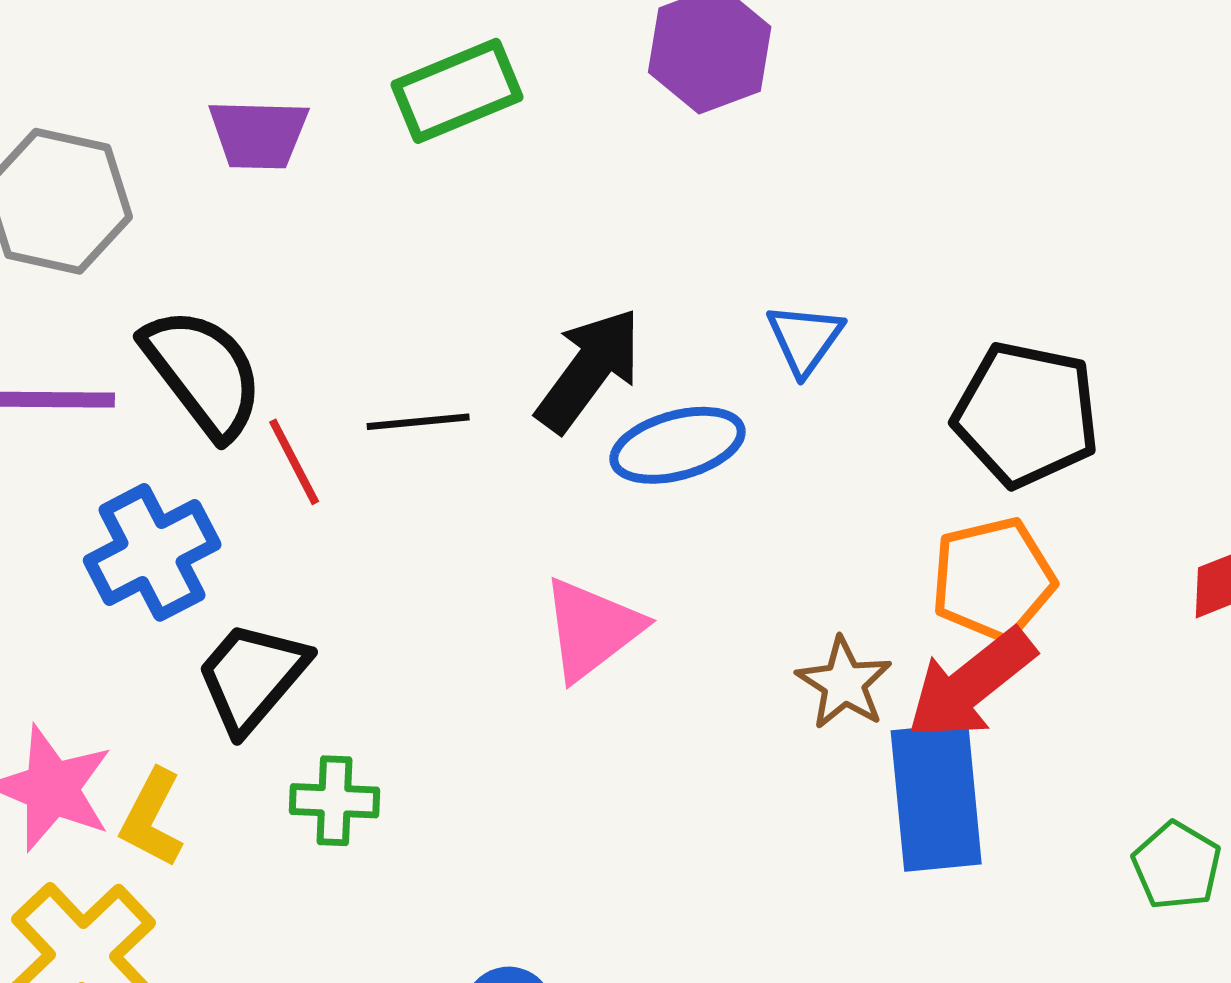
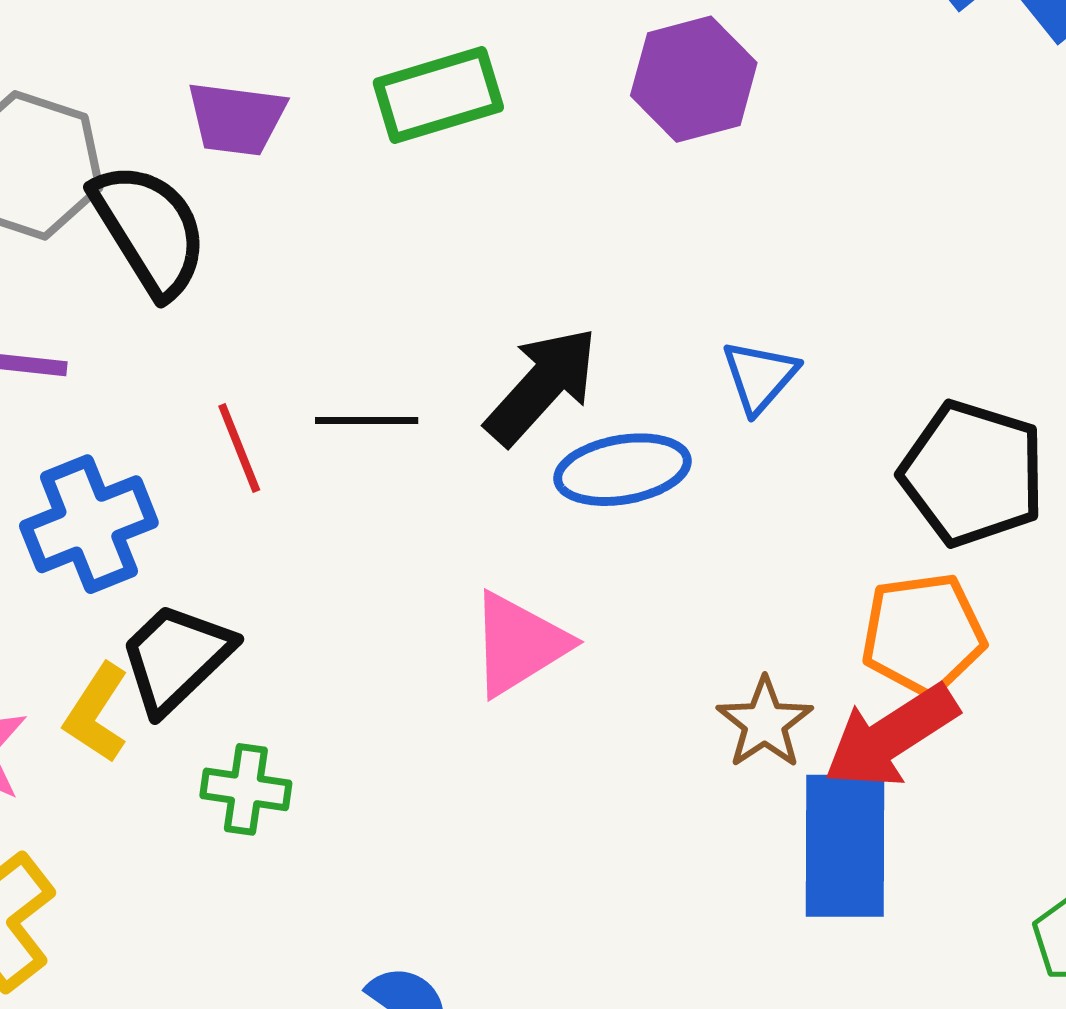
black semicircle: (203, 373) -> (150, 230), moved
yellow L-shape: (152, 818) -> (96, 713), moved

